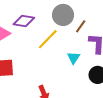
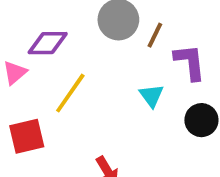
yellow line: (48, 39) -> (70, 93), moved

